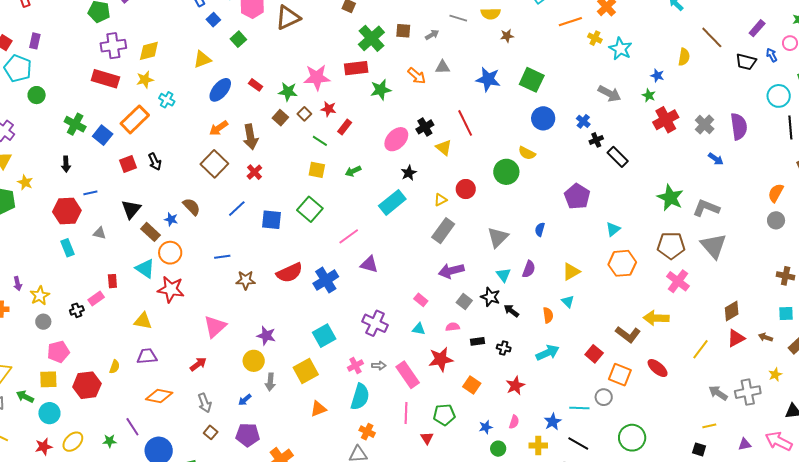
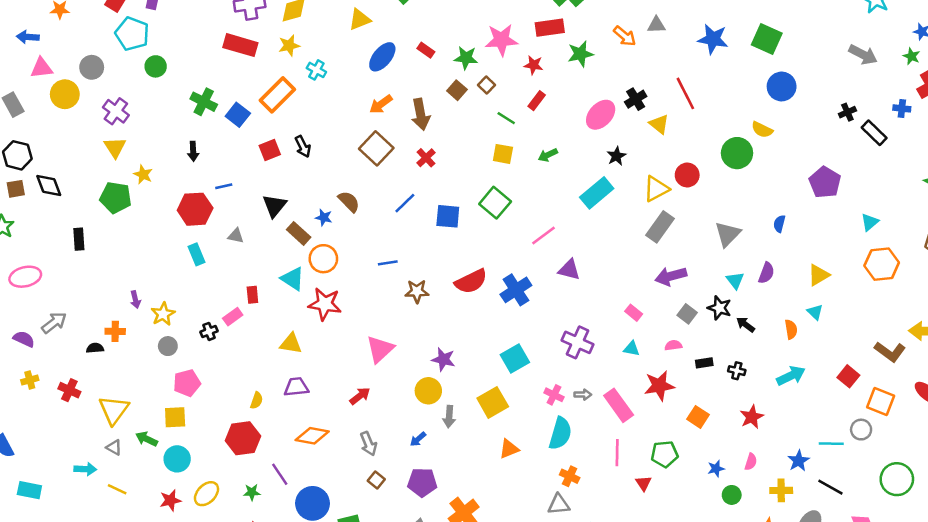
red star: (329, 109) -> (534, 65), moved
blue cross: (583, 121) -> (902, 108), moved, turned -32
yellow triangle: (440, 200) -> (656, 189), size x1.6
pink cross: (355, 366) -> (554, 395), turned -35
red hexagon: (87, 385) -> (243, 438), moved

